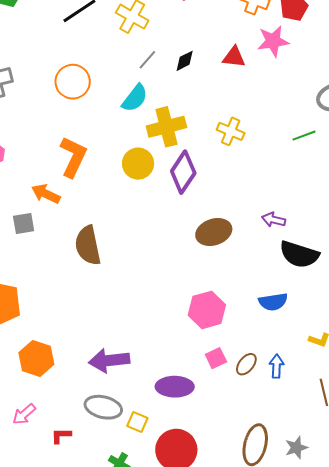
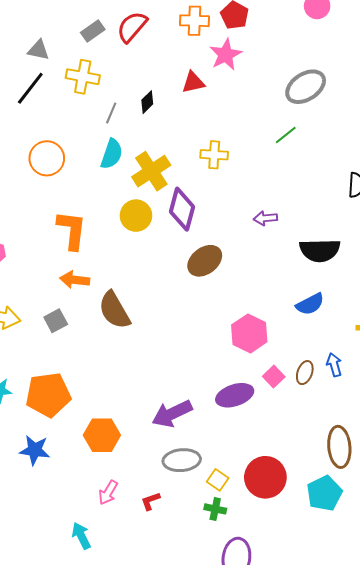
orange arrow: (46, 194) -> (75, 280), moved
purple arrow: (274, 220) -> (265, 218), moved
gray square: (24, 224) -> (56, 321), moved
brown ellipse: (214, 232) -> (205, 261), moved
purple ellipse: (175, 387) -> (235, 395), moved
yellow square: (137, 422) -> (218, 480), moved, turned 30

